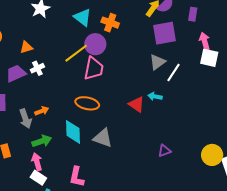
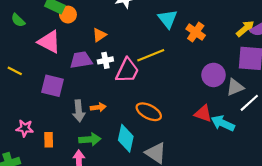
purple circle: (95, 44) -> (214, 75), moved
orange triangle: (26, 47) -> (99, 35), turned -32
pink trapezoid: (94, 68) -> (127, 71), moved
cyan arrow: (155, 96) -> (223, 123), size x1.5
red triangle: (137, 104) -> (203, 113), moved, turned -30

